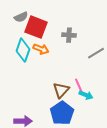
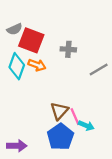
pink line: (79, 86) -> (75, 117), moved
cyan arrow: (86, 95) -> (86, 126), moved

